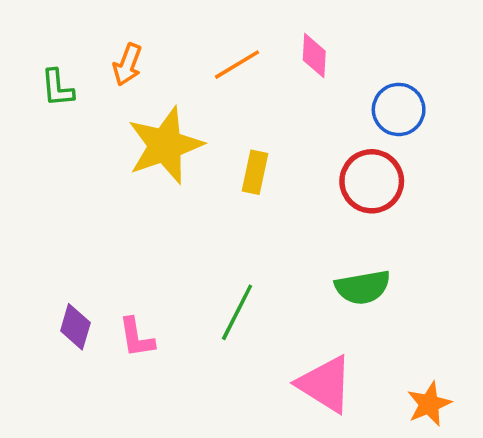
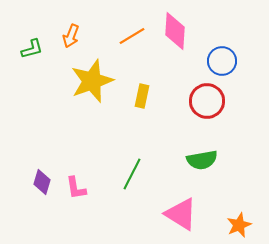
pink diamond: (314, 56) -> (175, 31), size x1.5
green L-shape: (57, 88) -> (32, 49), turned -100

